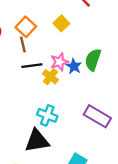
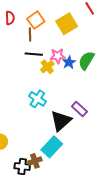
yellow square: (61, 23) -> (67, 24), size x1.5
purple rectangle: (97, 116) -> (79, 109), size x0.7
black triangle: (37, 141) -> (61, 121), moved, turned -45

